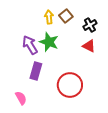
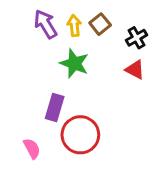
purple arrow: (30, 45) -> (45, 24), moved
red circle: (70, 85) -> (80, 135), moved

